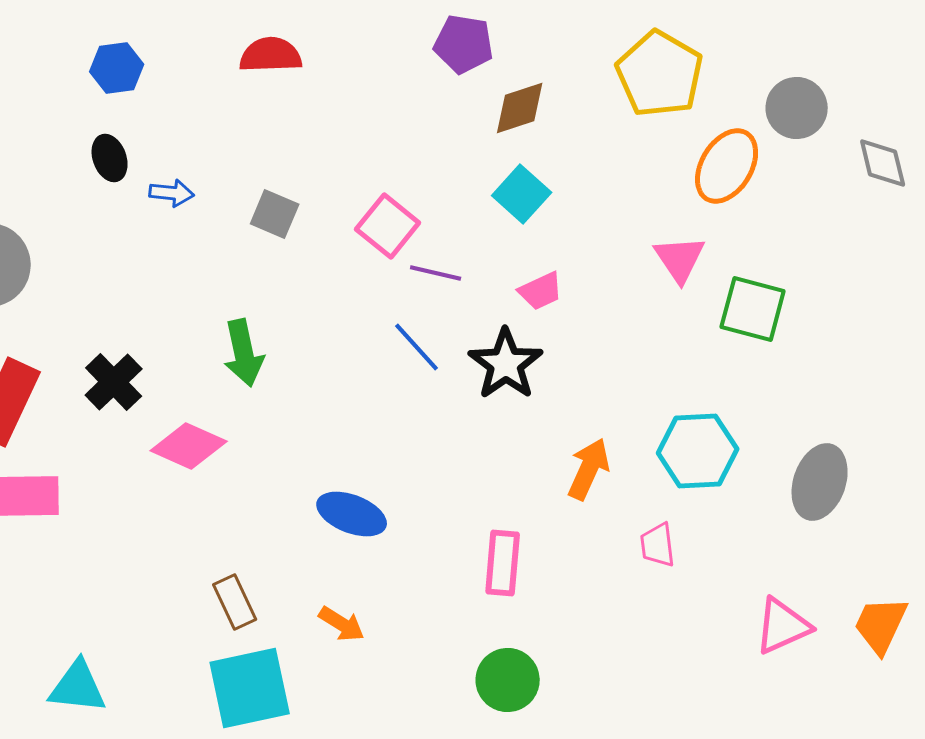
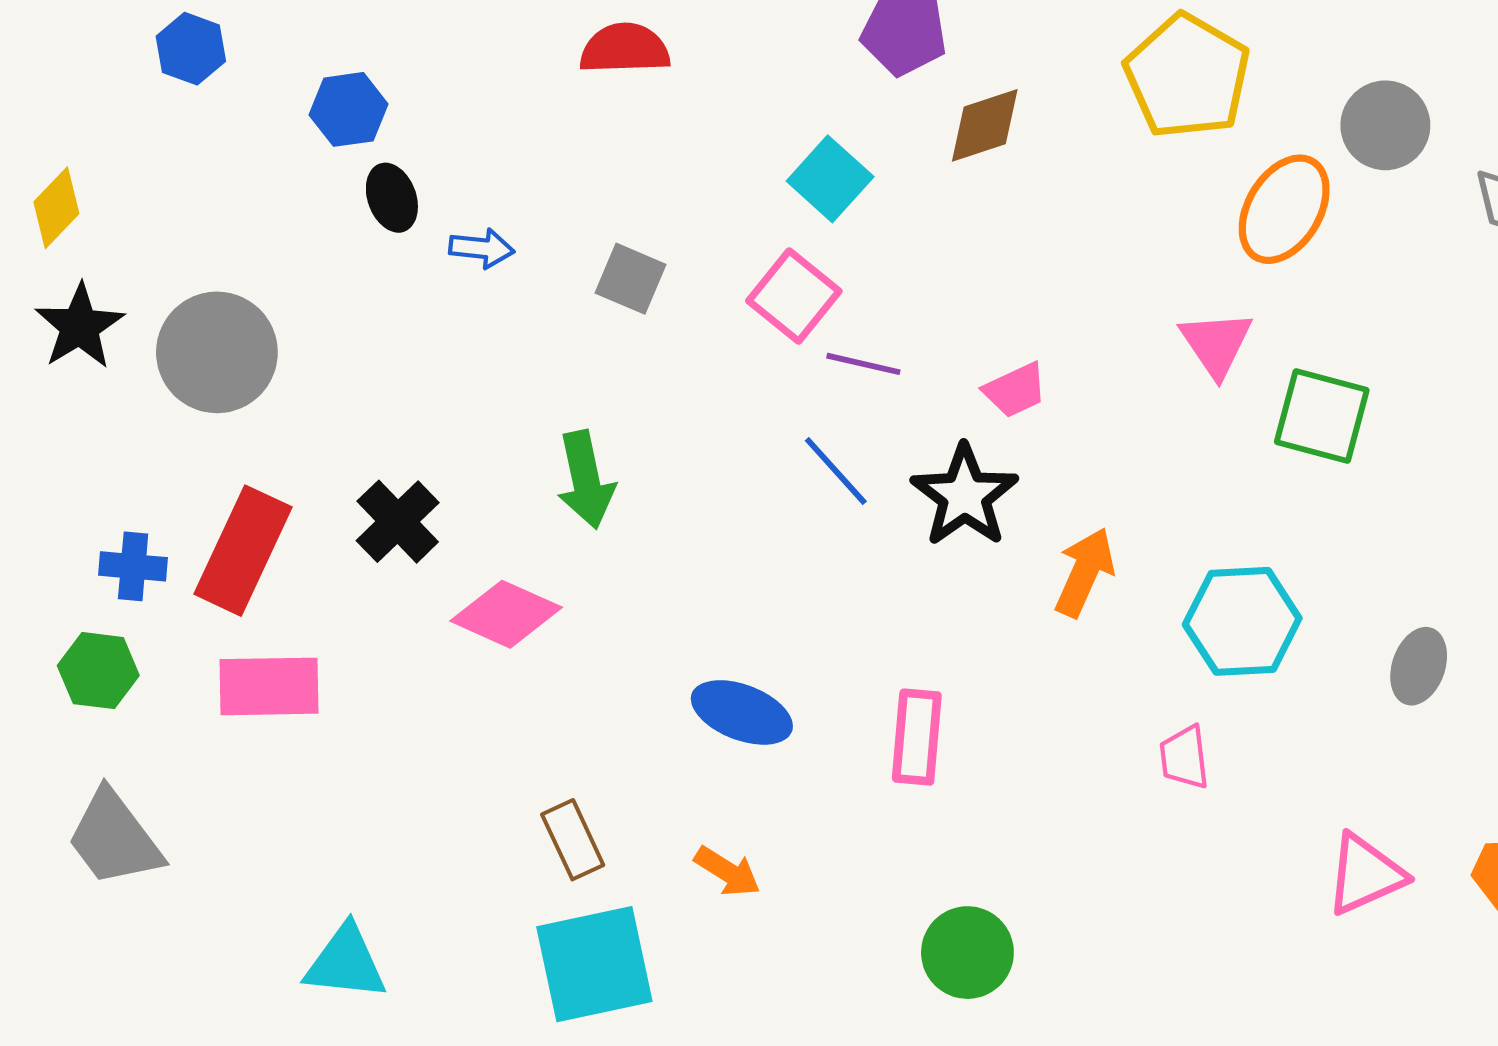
blue hexagon: (117, 68) -> (349, 109), moved
cyan square: (522, 194) -> (830, 179), moved
orange arrow: (589, 469) -> (1085, 572), moved
gray ellipse: (820, 482) -> (1419, 666), size x0.7
pink rectangle: (503, 563) -> (917, 737), moved

